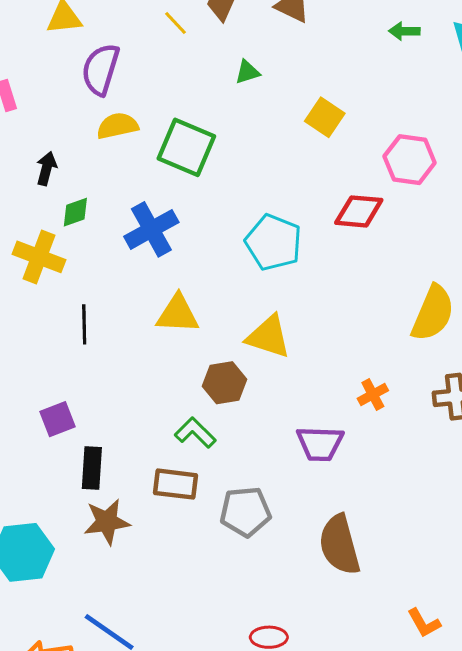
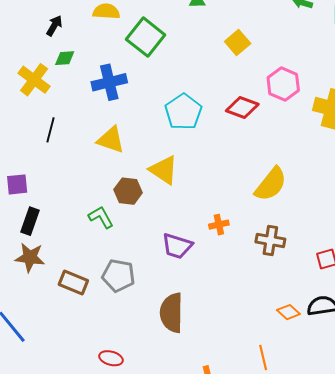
brown rectangle: (175, 484) -> (73, 282), moved

